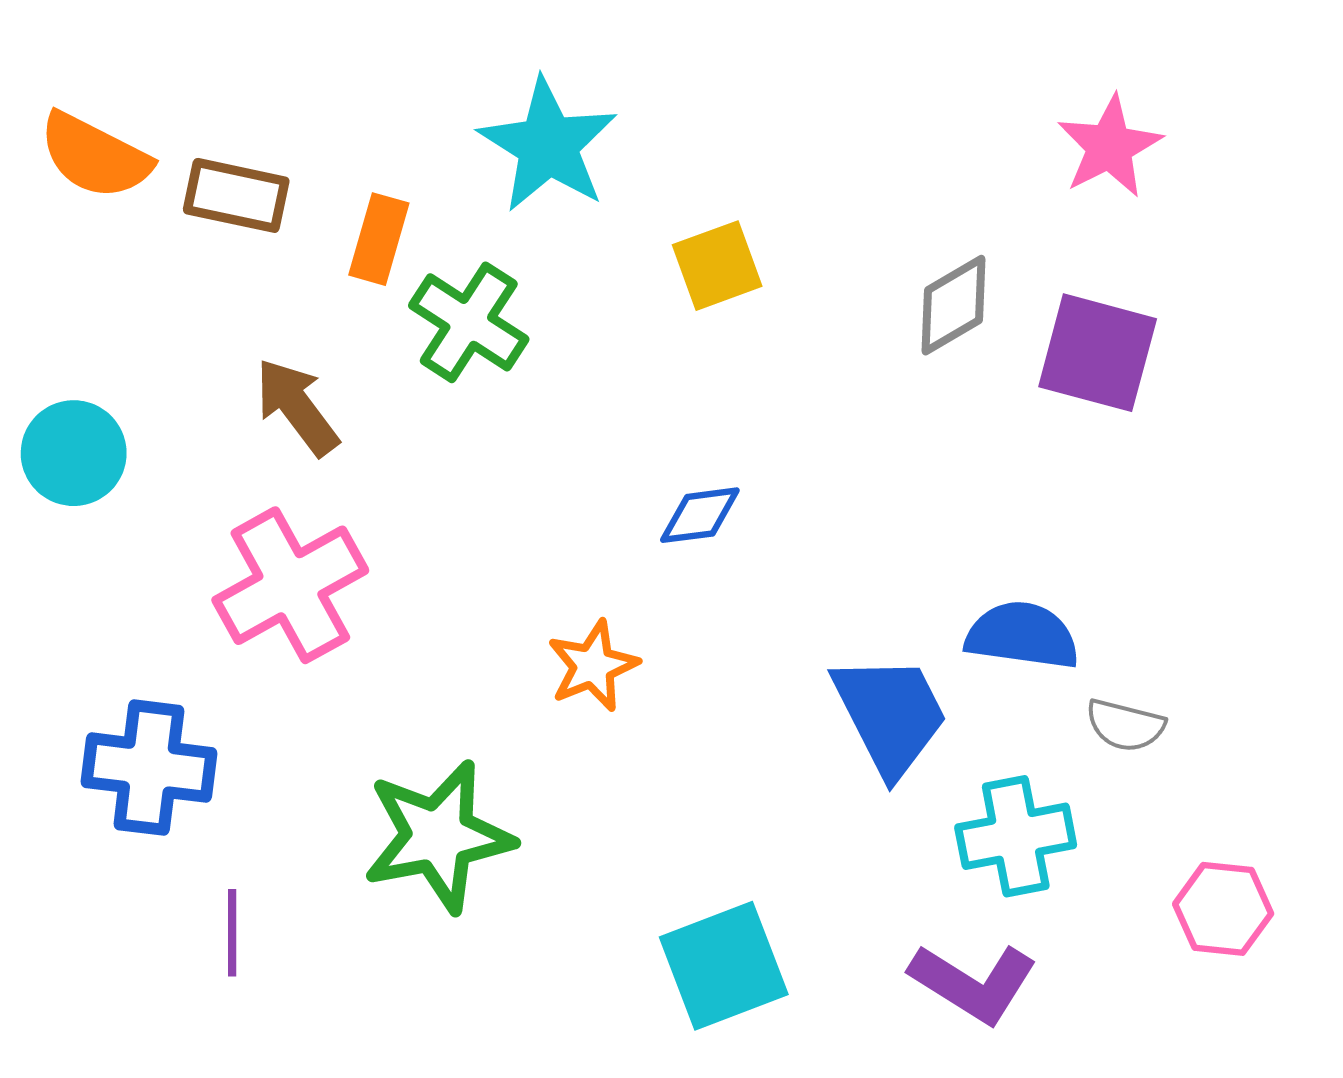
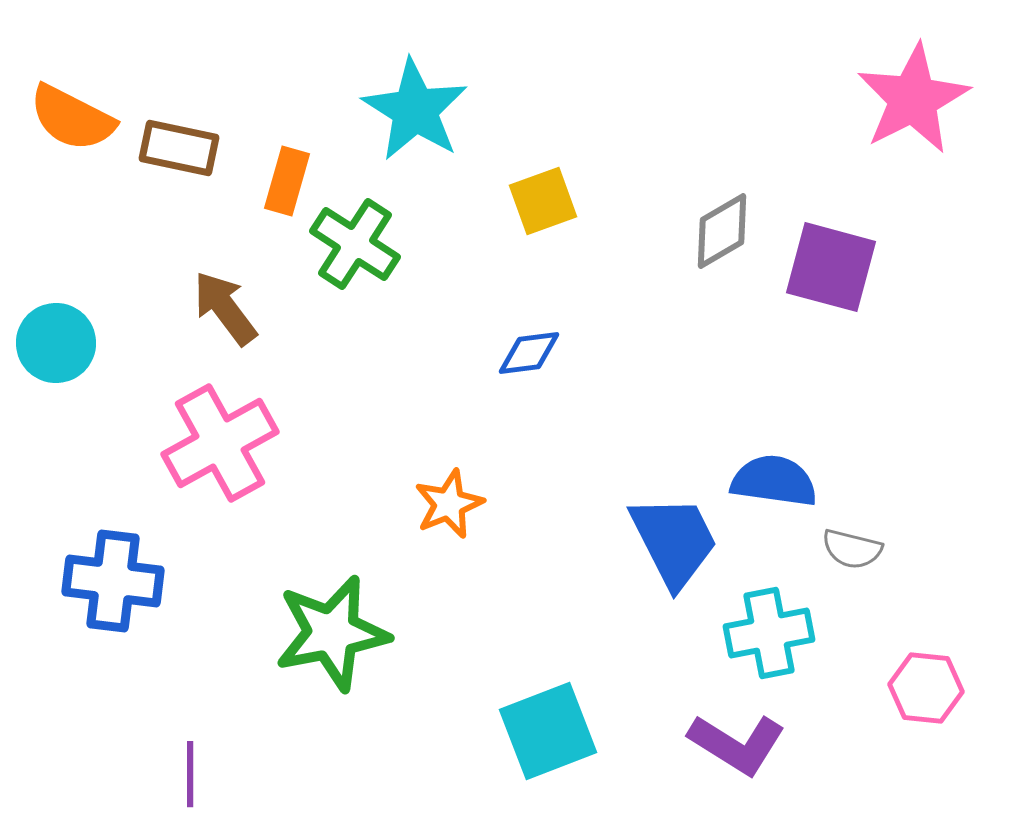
pink star: (1109, 147) -> (913, 99), moved, size x1.4
blue diamond: (700, 515) -> (529, 353), moved
purple line: (232, 933) -> (190, 774), moved

